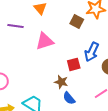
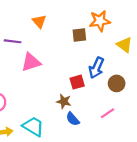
brown square: (77, 21) -> (79, 35), turned -32
pink triangle: (45, 41) -> (31, 62), moved

